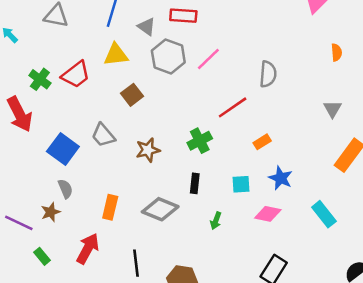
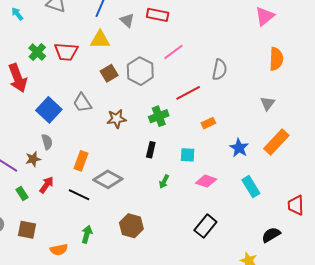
orange semicircle: (337, 52) -> (276, 59), size x1.6
gray hexagon: (168, 56) -> (140, 71), moved
red trapezoid: (76, 75) -> (66, 52), turned 35
blue star: (281, 178) -> (239, 148), moved
gray diamond: (160, 209) -> (108, 179), moved
red arrow: (88, 249) -> (47, 185), moved, size x0.7
black line: (136, 263) -> (79, 195), moved, turned -65

